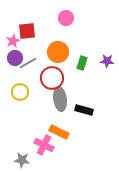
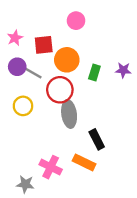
red square: (27, 31) -> (44, 45), moved
pink star: (13, 41) -> (15, 38), moved
gray line: (28, 63) -> (32, 72), turned 60
black rectangle: (84, 110) -> (97, 139), moved, turned 48
orange rectangle: (59, 132) -> (84, 162), moved

